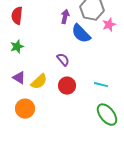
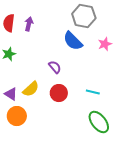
purple arrow: (65, 17) -> (29, 24), moved
pink star: (109, 25) -> (105, 44), moved
purple triangle: (19, 78) -> (11, 94), moved

